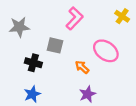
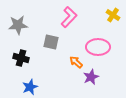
pink ellipse: (106, 51) -> (98, 47), turned -35
black cross: (33, 63) -> (21, 58), moved
purple star: (87, 94) -> (91, 77), moved

